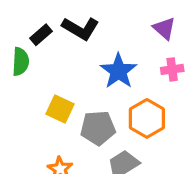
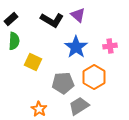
purple triangle: (164, 28) -> (78, 15), moved
black rectangle: (41, 35) -> (11, 19), moved
yellow square: (60, 109) -> (33, 62), moved

